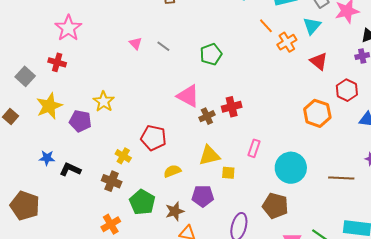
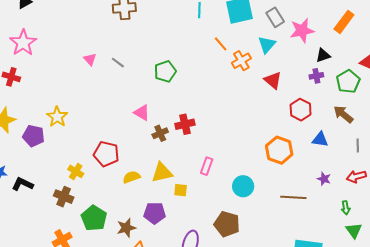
pink triangle: (188, 96) -> (142, 113), size x0.7
orange hexagon: (317, 113) -> (279, 150), moved
cyan circle: (291, 168) -> (243, 186), size x0.7
yellow semicircle: (172, 171) -> (131, 177), moved

